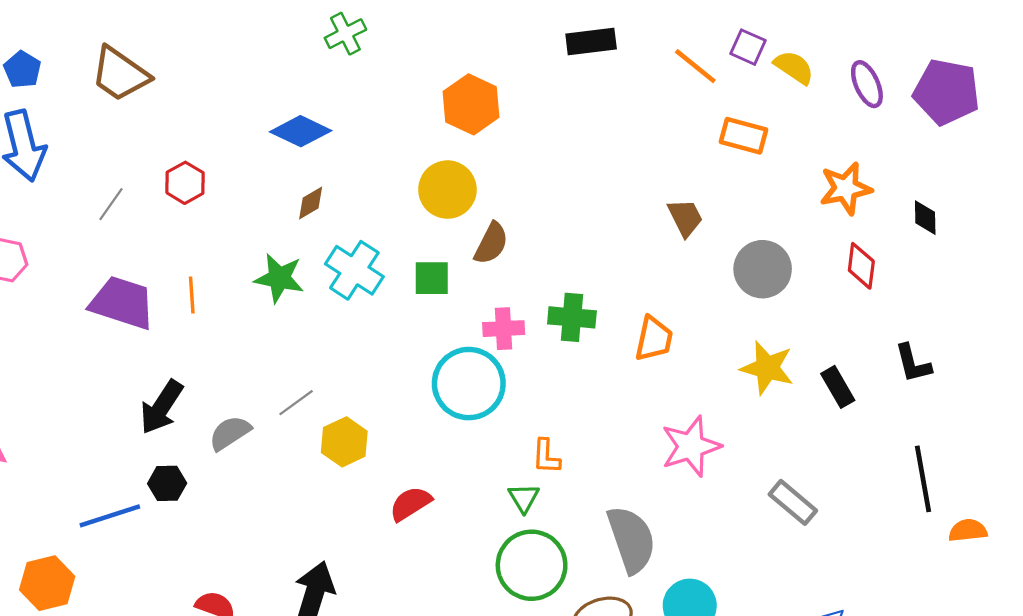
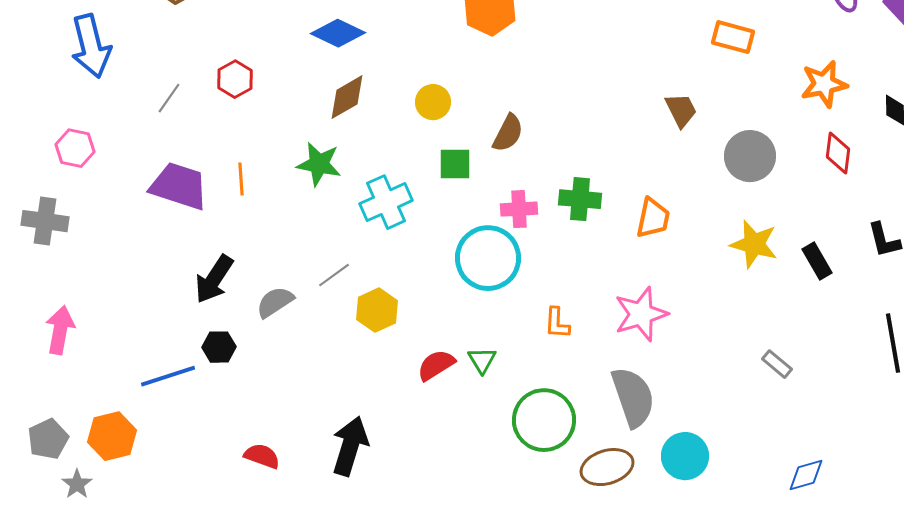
yellow circle: (447, 190) -> (433, 102), moved, size x0.7
brown diamond: (311, 203) -> (347, 97), size x1.5
cyan cross: (354, 270) -> (386, 202), moved, turned 33
pink star: (691, 446) -> (641, 314), moved
green triangle: (524, 498) -> (482, 360), moved
gray rectangle: (793, 502) -> (777, 364), size x0.7

